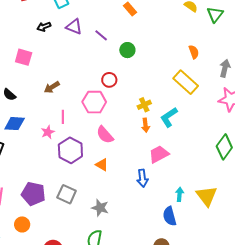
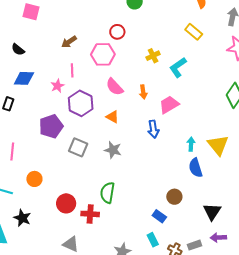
yellow rectangle: (186, 82) -> (194, 32), size x0.7
brown arrow: (52, 87) -> (69, 42), moved
orange arrow: (146, 125) -> (143, 92), moved
purple pentagon: (33, 194) -> (51, 126), moved, turned -30
gray star: (100, 208) -> (113, 150), moved
blue semicircle: (170, 216) -> (196, 168), moved

